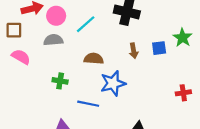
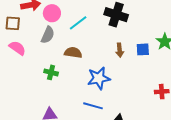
gray semicircle: (53, 40) -> (48, 35), turned 114
brown semicircle: (94, 59) -> (73, 53), moved
blue line: (88, 104) -> (93, 106), moved

